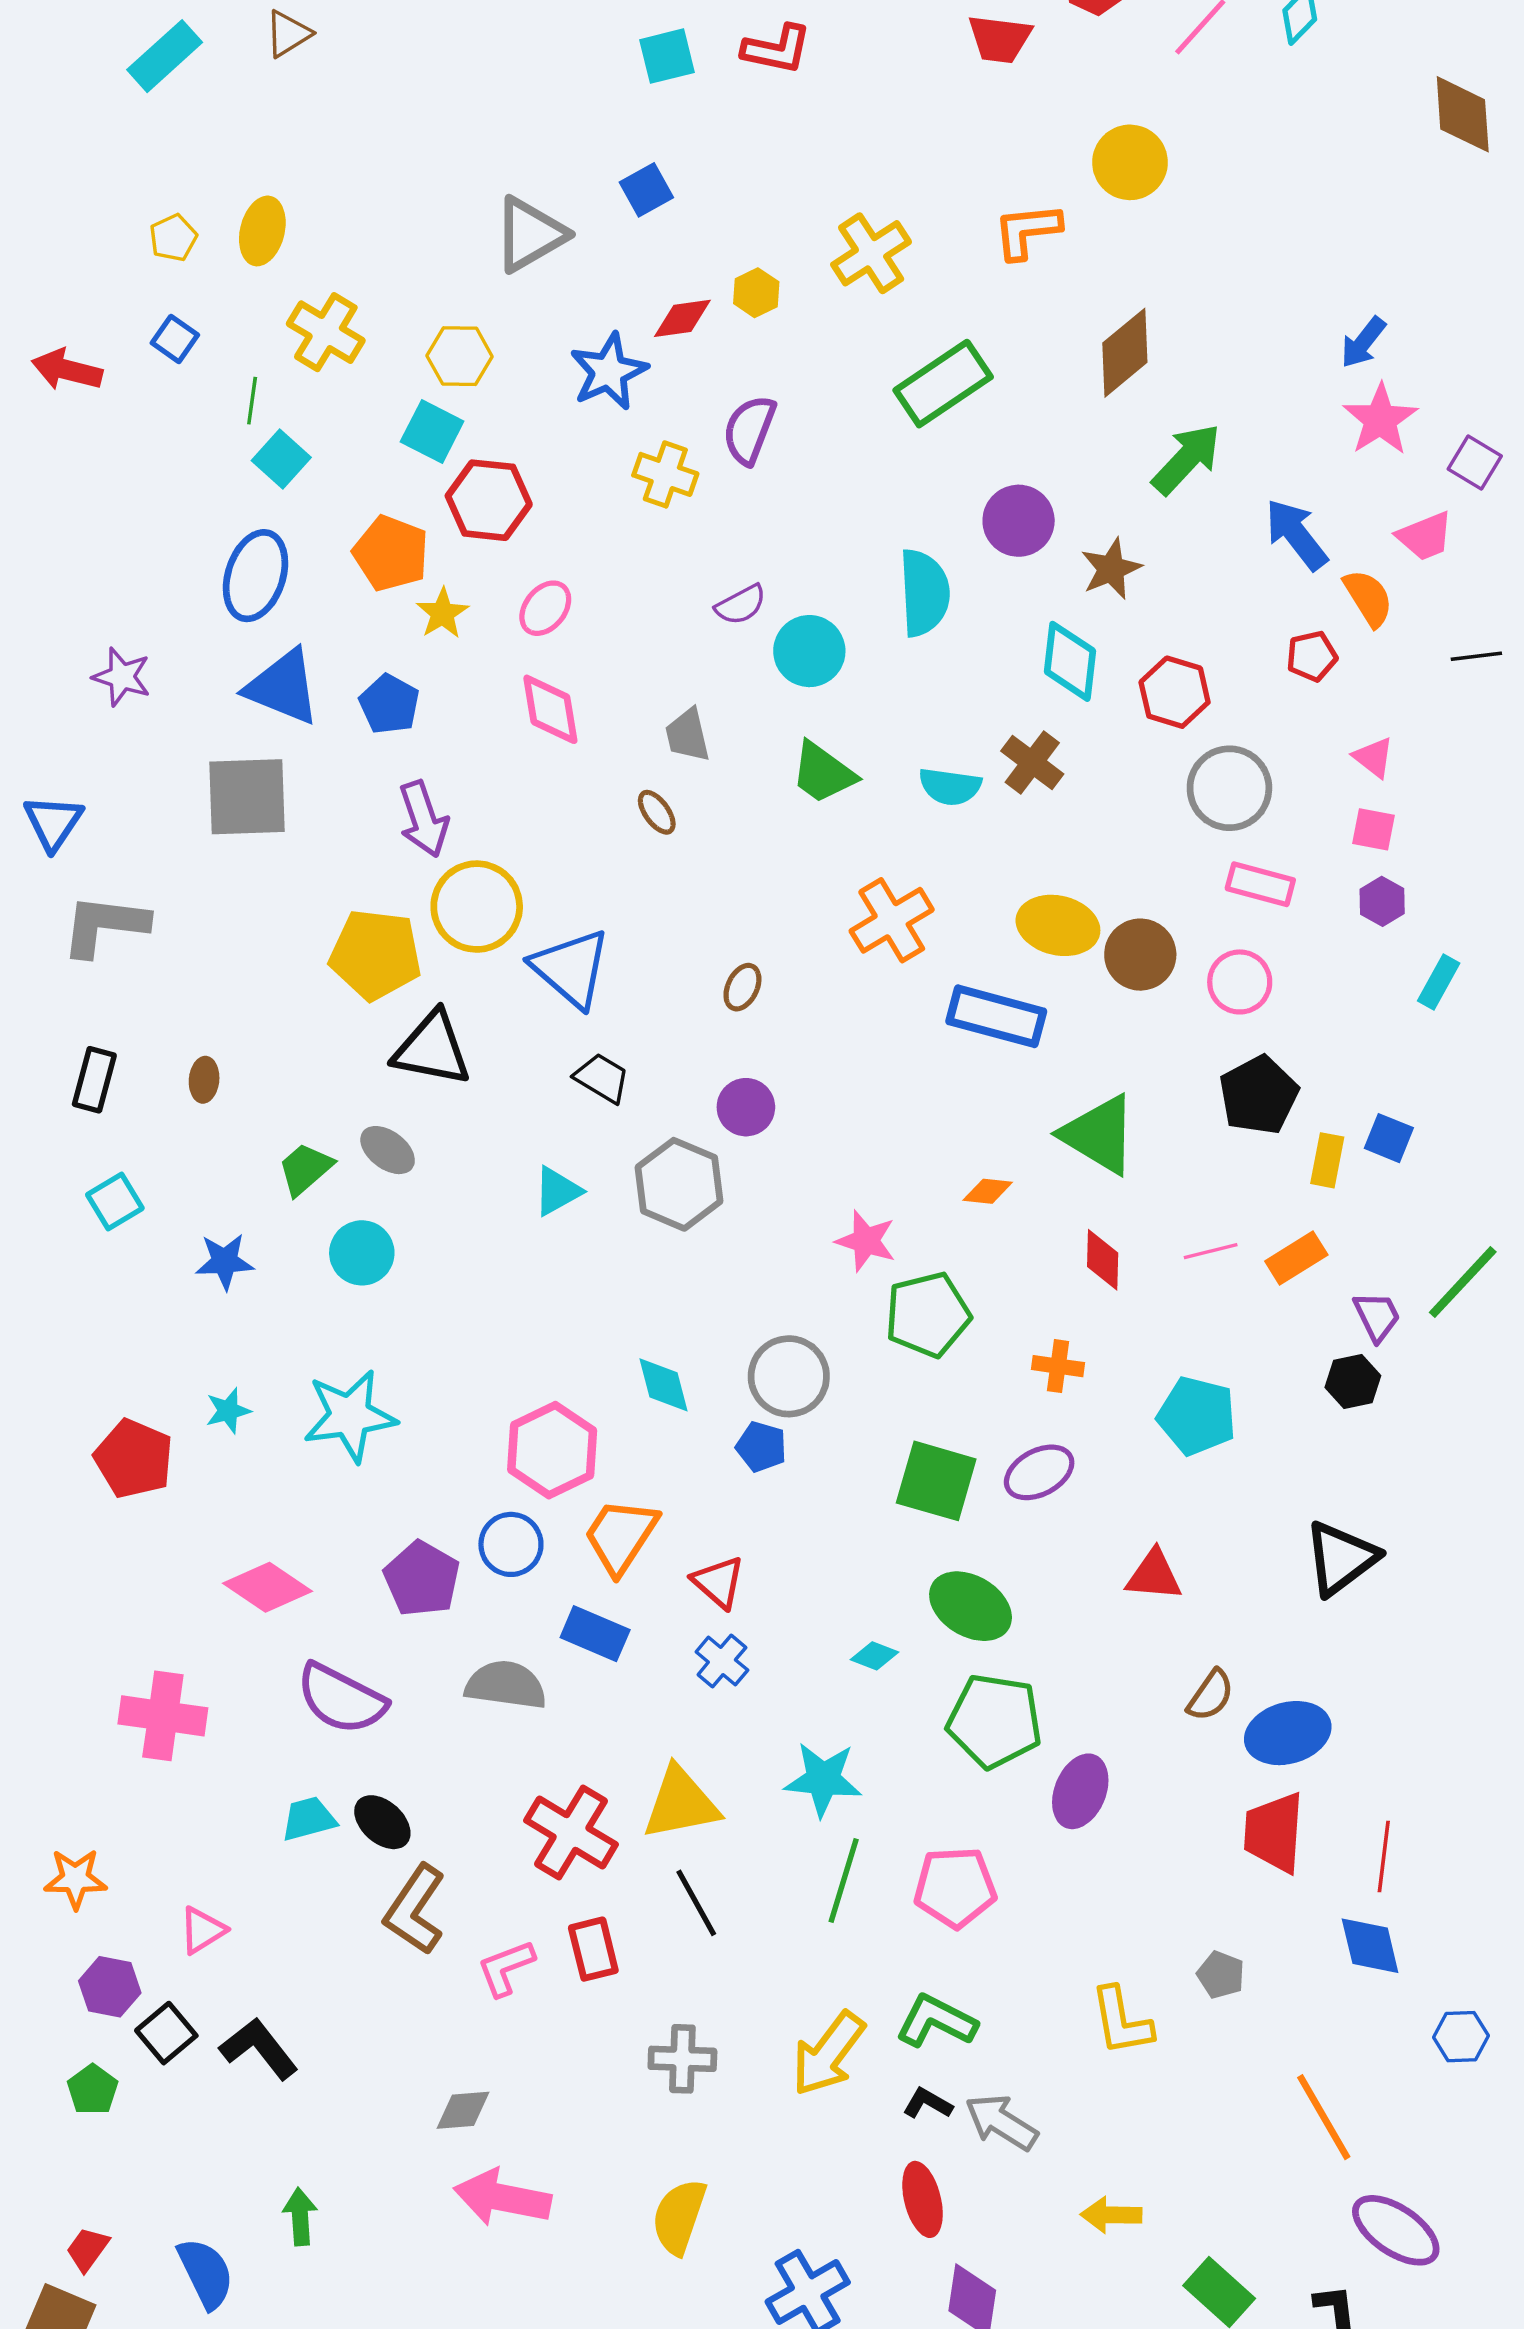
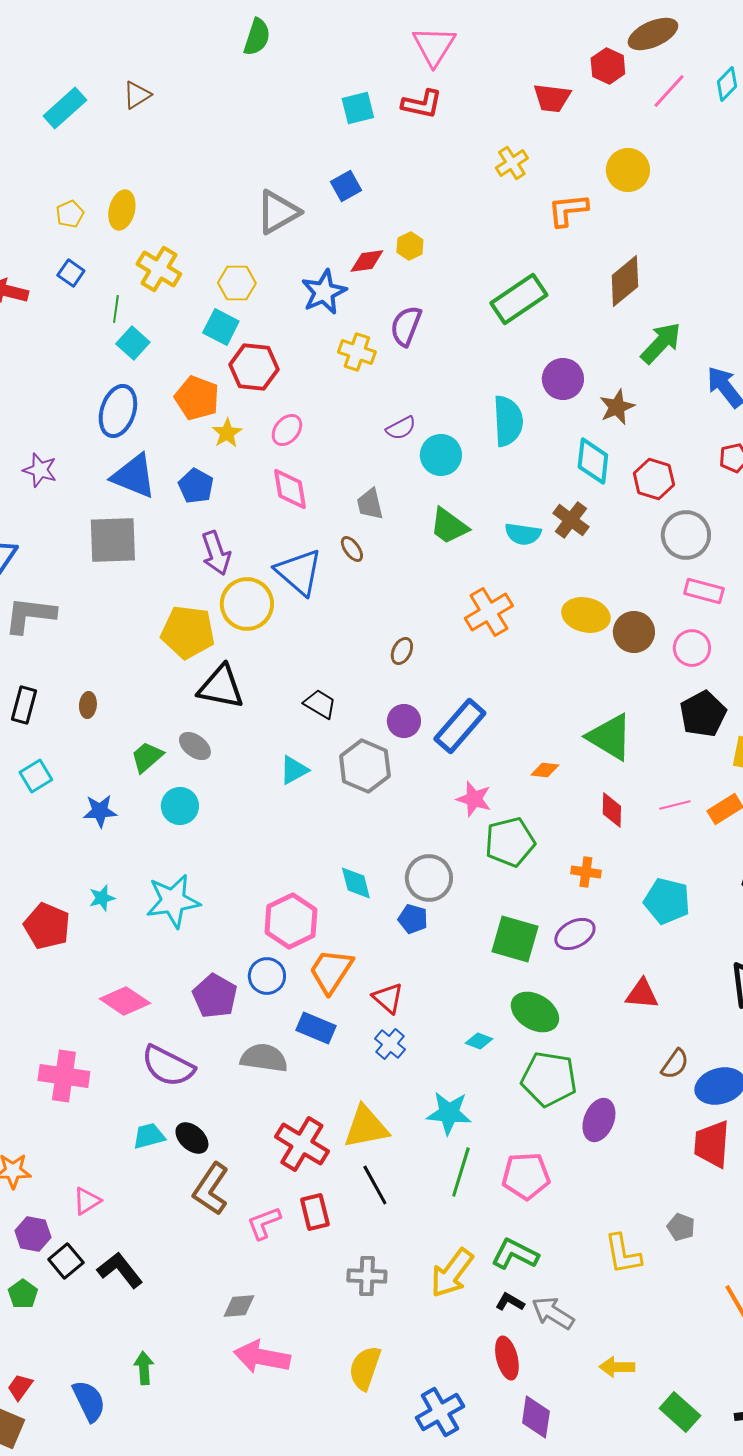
yellow cross: (871, 253) -> (512, 163), moved, size x0.7
blue triangle: (571, 968) -> (299, 572), moved
blue rectangle: (996, 1016) -> (460, 726), moved, turned -64

